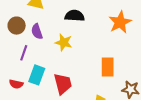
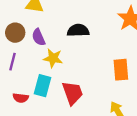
black semicircle: (75, 16) -> (78, 30), moved
yellow star: (64, 42) -> (53, 58), moved
purple line: (24, 53) -> (13, 62), moved

